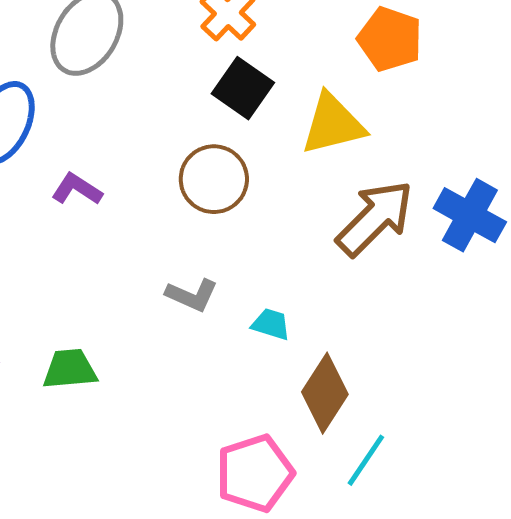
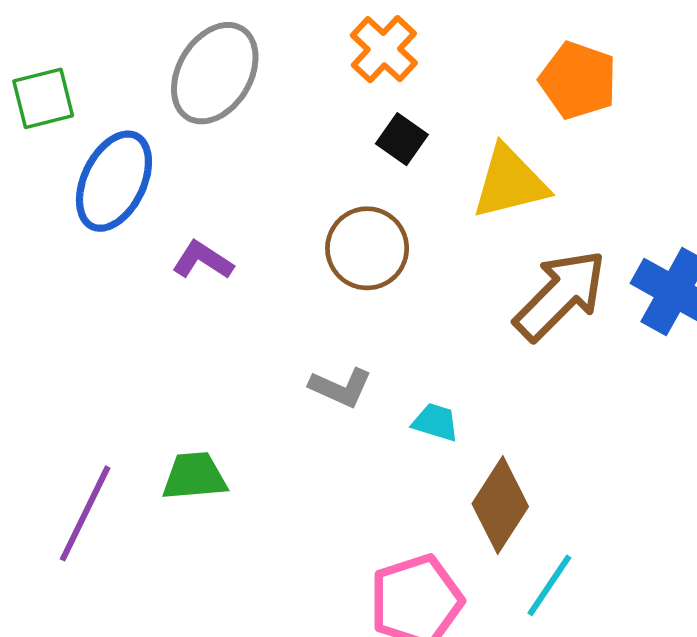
black square: (243, 88) -> (402, 139), size x0.7

